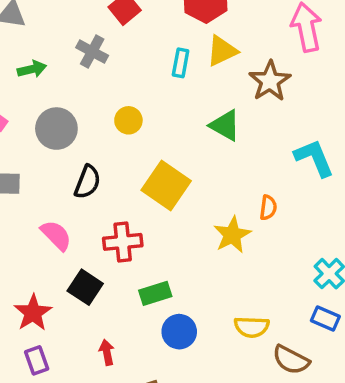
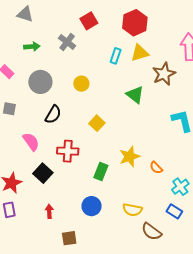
yellow square: (166, 185) -> (97, 123), size x0.6
orange semicircle: (268, 208) -> (156, 168), moved, turned 120
green rectangle: (155, 293) -> (101, 171), moved, turned -60

